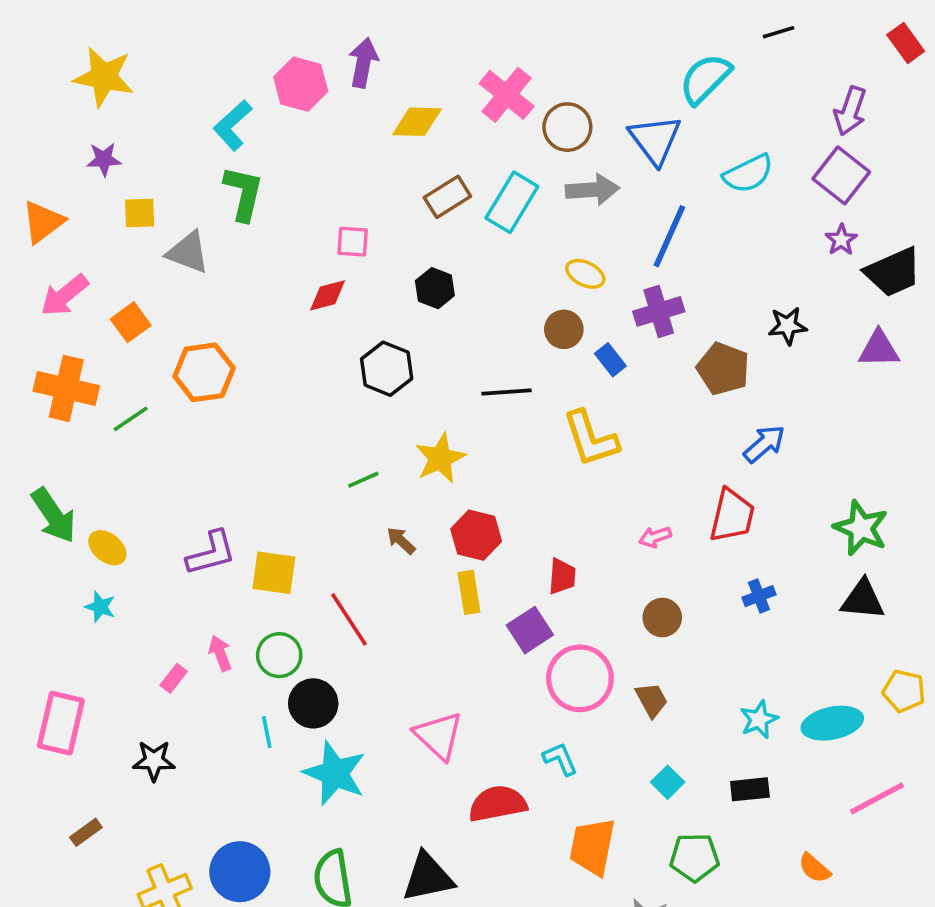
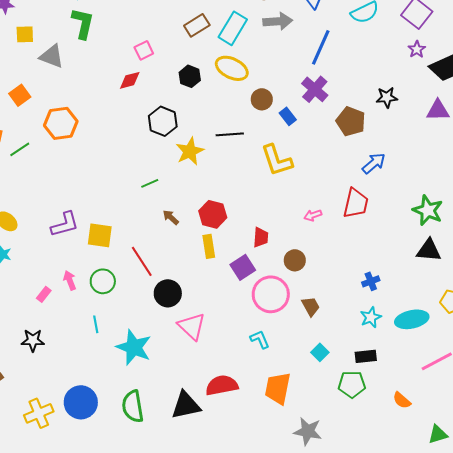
pink square: (353, 242) -> (144, 50), turned -30
yellow ellipse: (585, 274) -> (232, 68), moved, size x1.5
purple cross: (659, 311) -> (315, 89), turned -32
yellow star: (440, 458) -> (190, 151), moved
blue cross: (759, 596) -> (371, 281), moved
brown circle: (662, 618) -> (295, 260), moved
black circle: (313, 703) -> (168, 293), moved
red semicircle: (498, 804) -> (222, 385), moved
green pentagon: (694, 857) -> (352, 384), moved

